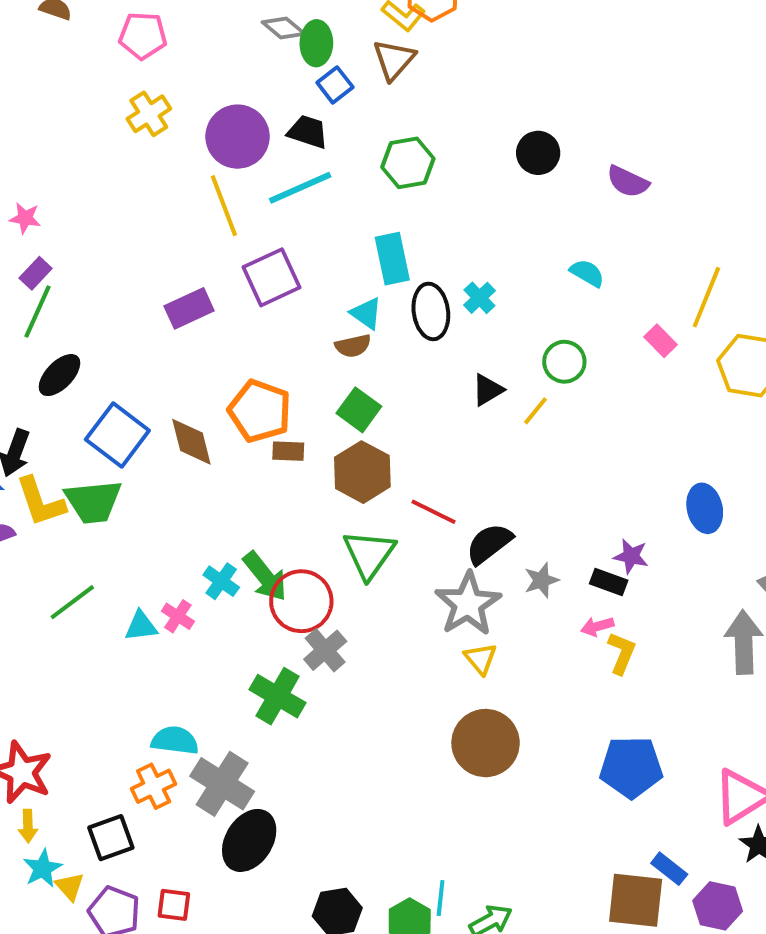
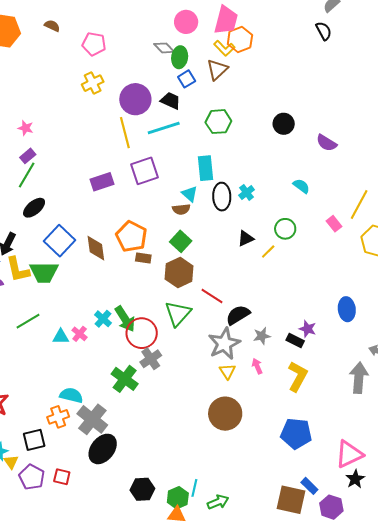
pink arrow: (597, 626) -> (257, 366), moved, turned 77
yellow L-shape: (622, 653) -> (298, 376), size x1.4

